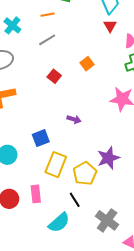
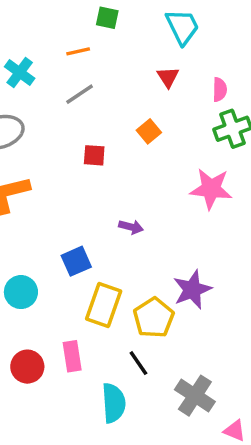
red triangle: (110, 26) -> (168, 77), moved
red square: (54, 76) -> (94, 155), turned -32
cyan semicircle: (59, 223) -> (114, 403), turned -50

